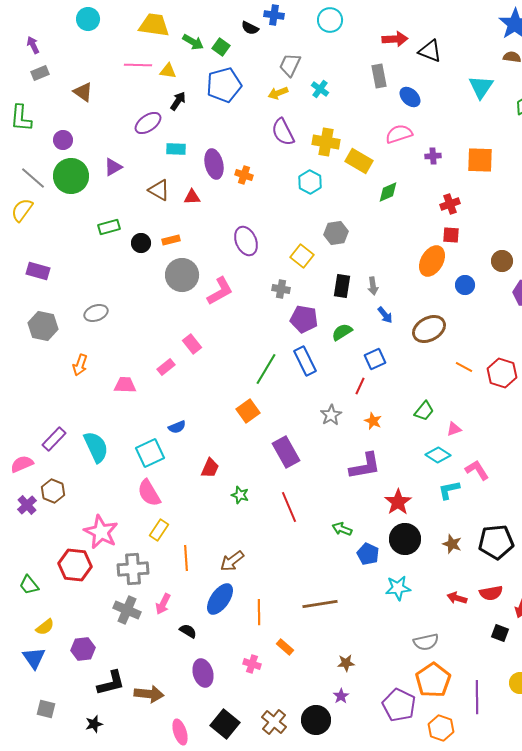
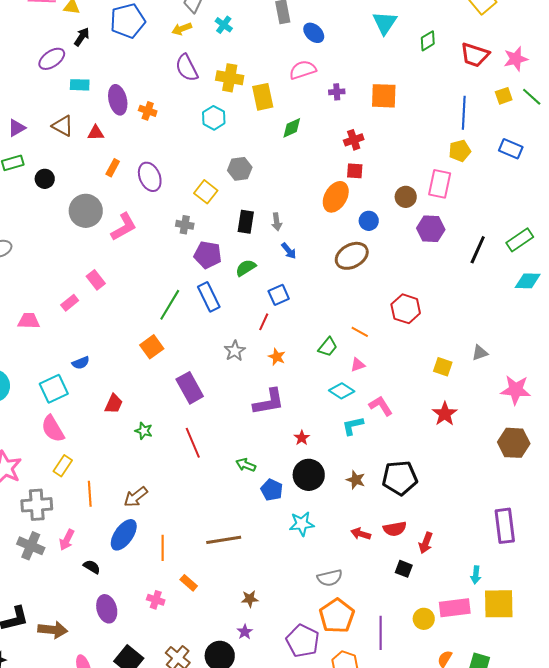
yellow rectangle: (359, 161) -> (263, 97), turned 48
purple triangle: (113, 167) -> (17, 128), moved
orange rectangle: (171, 240) -> (113, 168), moved, turned -48
brown ellipse: (429, 329) -> (352, 256), moved
orange line: (464, 367) -> (360, 332), moved
red star: (398, 502) -> (302, 438), size x0.6

